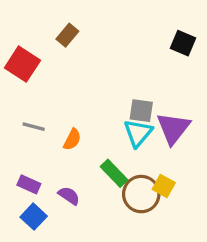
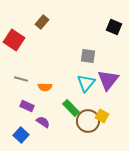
gray square: (141, 111) -> (88, 56), moved
orange semicircle: (72, 139) -> (45, 87), turned 64
purple rectangle: (29, 184) -> (27, 106), moved

